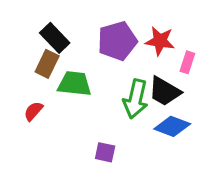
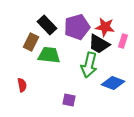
black rectangle: (55, 38) -> (47, 25), moved
black trapezoid: (165, 91) -> (99, 44), moved
red semicircle: (33, 111) -> (22, 85), moved, turned 128

